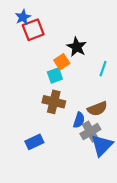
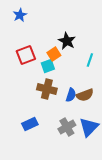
red square: (33, 30) -> (26, 55), moved
blue semicircle: (79, 120) -> (71, 95), moved
gray cross: (90, 132) -> (67, 127), moved

